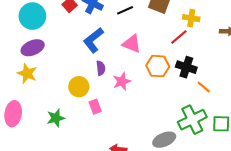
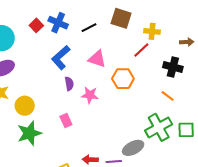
black cross: (186, 67) -> (173, 67), moved
pink star: (122, 81) -> (90, 95), turned 30
yellow circle: (79, 87) -> (25, 106), moved
green star: (56, 118) -> (29, 133), size x1.4

